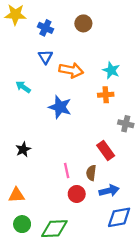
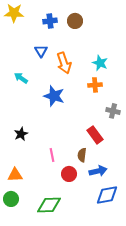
blue cross: (45, 28) -> (50, 21), moved, turned -32
orange arrow: (71, 70) -> (64, 63), turned 60
pink line: (67, 171) -> (52, 155), moved
green circle: (22, 224) -> (11, 199), moved

